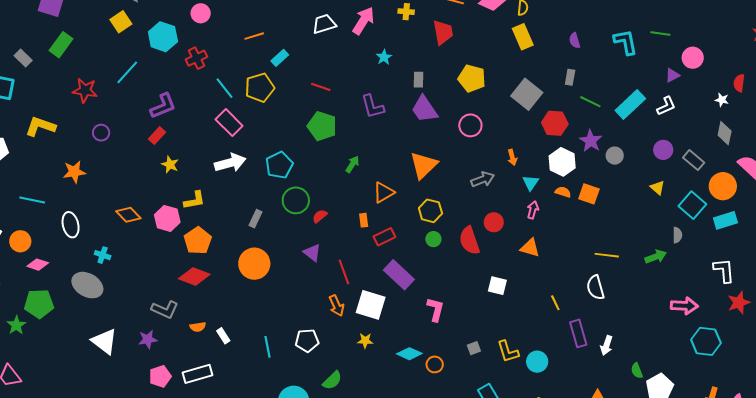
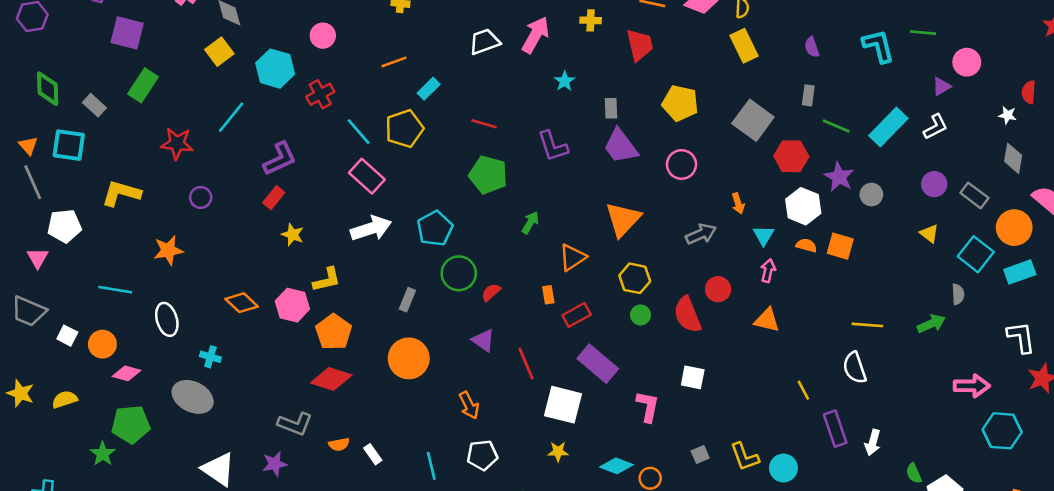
white square: (497, 286) -> (693, 377), moved
orange arrow: (337, 305) -> (469, 405), moved

